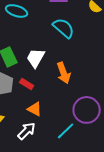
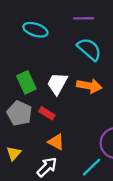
orange arrow: (64, 73) -> (89, 86), moved, turned -60

